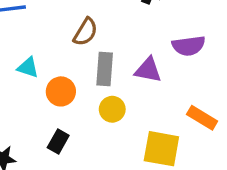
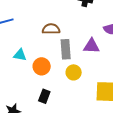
brown semicircle: (85, 32) -> (51, 29), turned -114

